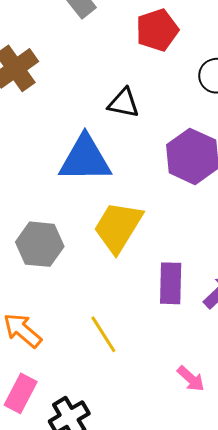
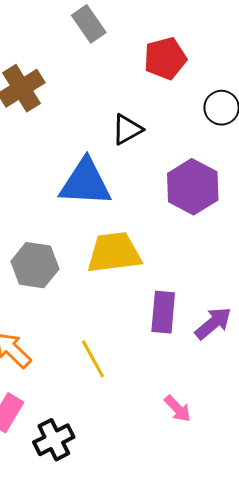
black triangle: (124, 103) -> (127, 129), turned -44
yellow trapezoid: (118, 227) -> (114, 253), turned 48

